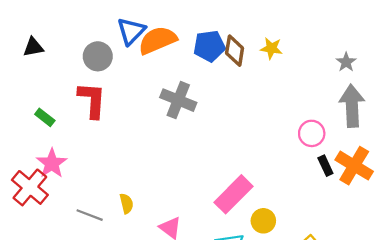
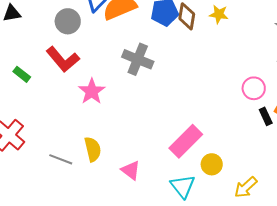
red L-shape: (92, 100) -> (63, 59), turned 136
pink star: (52, 163) -> (92, 91), moved
yellow semicircle: (127, 204) -> (93, 149), size x1.4

